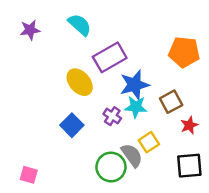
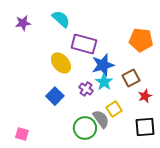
purple rectangle: (110, 57) -> (84, 44), turned 45
cyan star: (136, 107) -> (104, 82), turned 30

